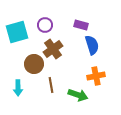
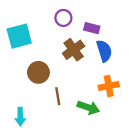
purple circle: (45, 25) -> (63, 18), moved
brown cross: (53, 49) -> (74, 50), moved
cyan arrow: (18, 88) -> (20, 117), moved

